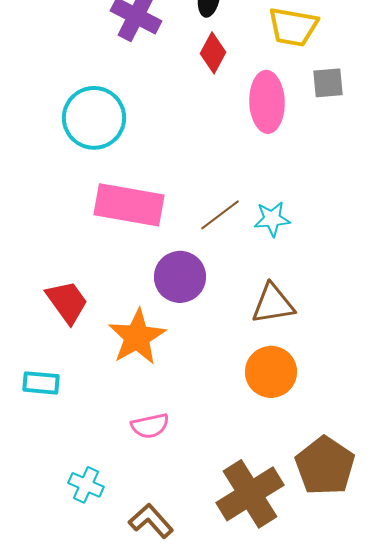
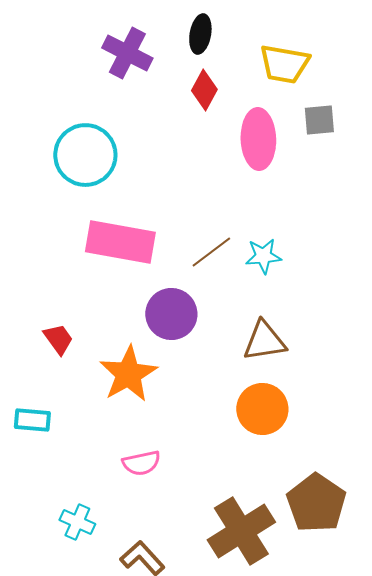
red trapezoid: (67, 302) -> (58, 339), size x0.7

